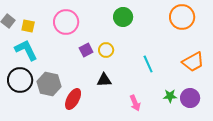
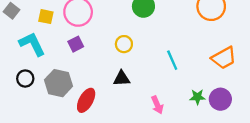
yellow square: (28, 26) -> (46, 17), moved
purple square: (86, 50) -> (76, 44), moved
black circle: (20, 80) -> (25, 79), size x0.6

